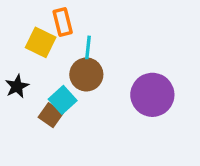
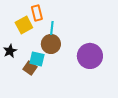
yellow square: (41, 42) -> (24, 25), turned 36
cyan square: (63, 100) -> (37, 59), turned -35

